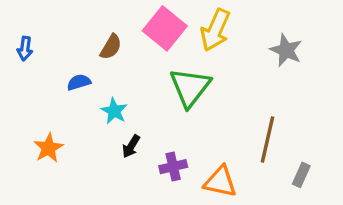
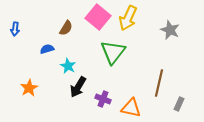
black arrow: (131, 146) -> (78, 87), size x1.5
purple cross: (173, 167) -> (103, 99), turned 35

